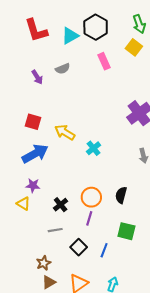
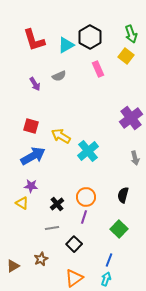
cyan cross: (93, 148) -> (88, 151), size x1.5
black semicircle: (121, 195) -> (123, 195), moved
green square: (126, 231) -> (119, 229), turned 30
blue line: (104, 250) -> (109, 260), moved
brown triangle: (49, 282) -> (13, 266), moved

